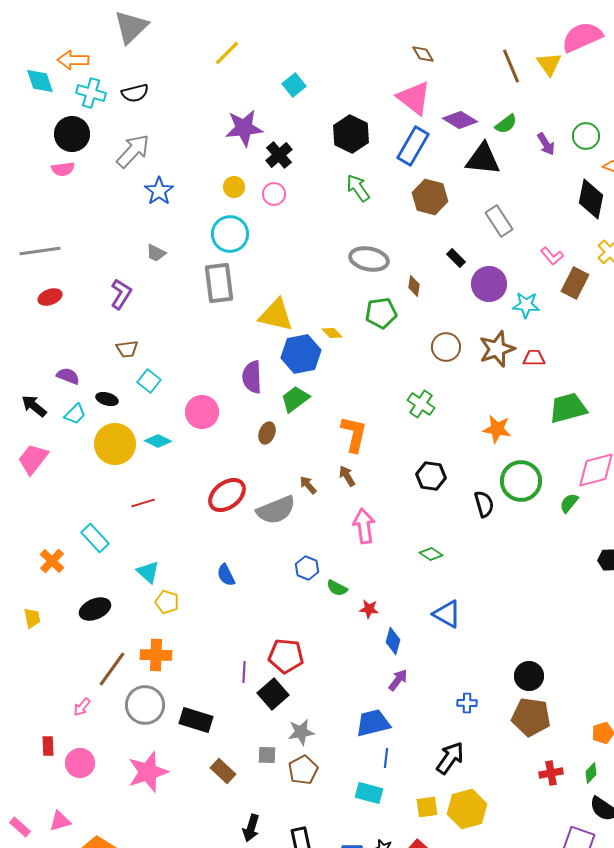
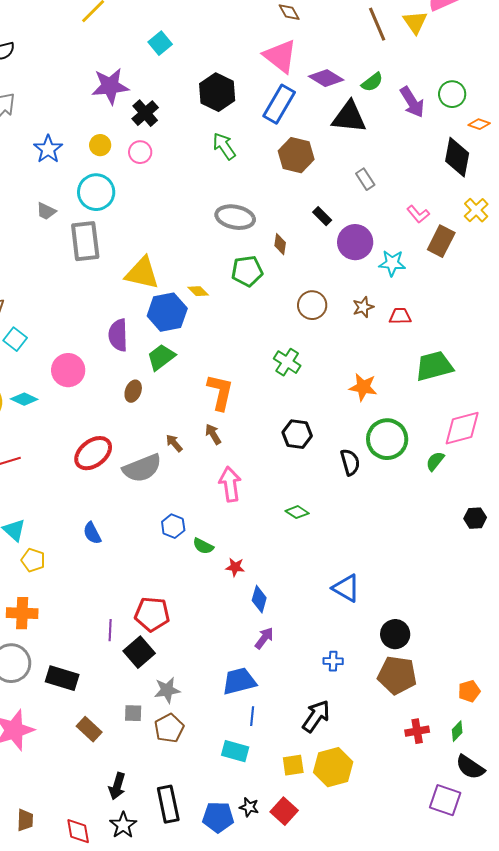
purple arrow: (546, 144) -> (412, 102), size x1.4
blue star: (159, 191) -> (48, 149), moved
gray rectangle: (499, 221) -> (365, 179), size x0.7
gray trapezoid: (156, 253) -> (46, 211), moved
brown star: (497, 349) -> (363, 307), size x0.6
blue triangle: (447, 614) -> (346, 588), moved

